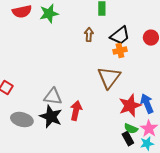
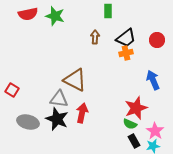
green star: (49, 14) -> (55, 16), turned 30
brown triangle: (109, 78) -> (75, 80), moved, turned -40
blue arrow: (147, 104) -> (153, 80), moved
green semicircle: (131, 129) -> (130, 124), moved

